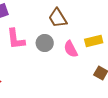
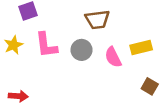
brown trapezoid: (58, 18) -> (97, 19), turned -65

